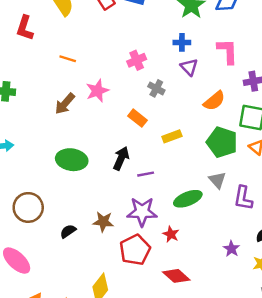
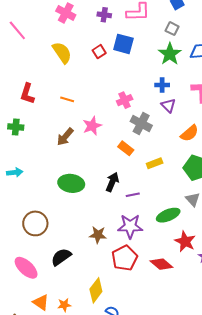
red L-shape: (25, 28) -> (27, 94), moved
gray cross: (156, 88) -> (141, 123), size x1.5
black semicircle: (68, 231) -> (61, 257), moved, size x1.5
red star: (171, 234) -> (185, 241), moved, size x1.5
red diamond: (176, 276) -> (161, 264), moved

